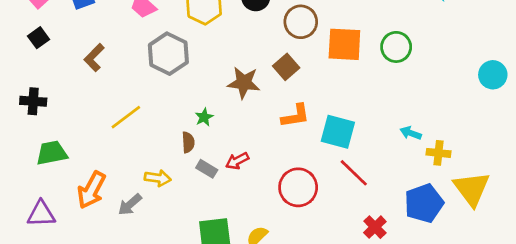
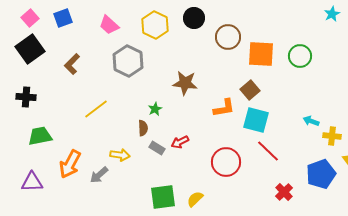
black square: (39, 38) -> (30, 49), size x1.8
brown square: (286, 67) -> (250, 90), moved

